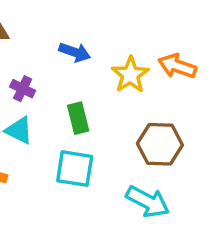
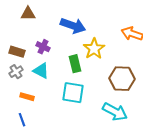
blue arrow: (75, 52) -> (73, 26), size x1.4
yellow star: (130, 75) -> (94, 49), moved

